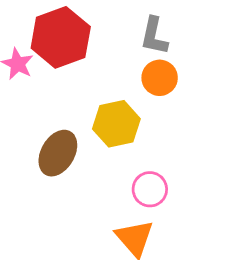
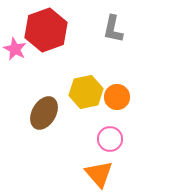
orange circle: (160, 78) -> (117, 97), moved

